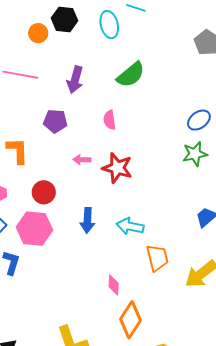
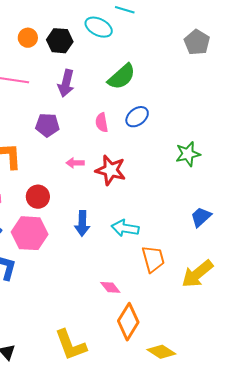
black hexagon: (65, 19) -> (60, 41), moved
cyan ellipse: (109, 25) -> (99, 27), turned -48
blue ellipse: (199, 120) -> (137, 117), moved
pink diamond: (114, 285) -> (110, 287), turned -40

